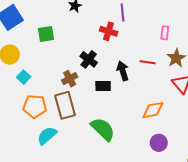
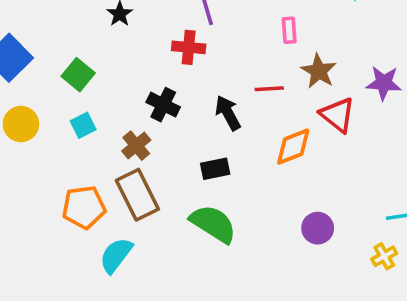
green square: (46, 34) -> (78, 75), turned -30
cyan square: (24, 77) -> (83, 125), moved, turned 32
black rectangle: (103, 86) -> (215, 169), moved
orange diamond: (153, 110) -> (293, 147), moved

